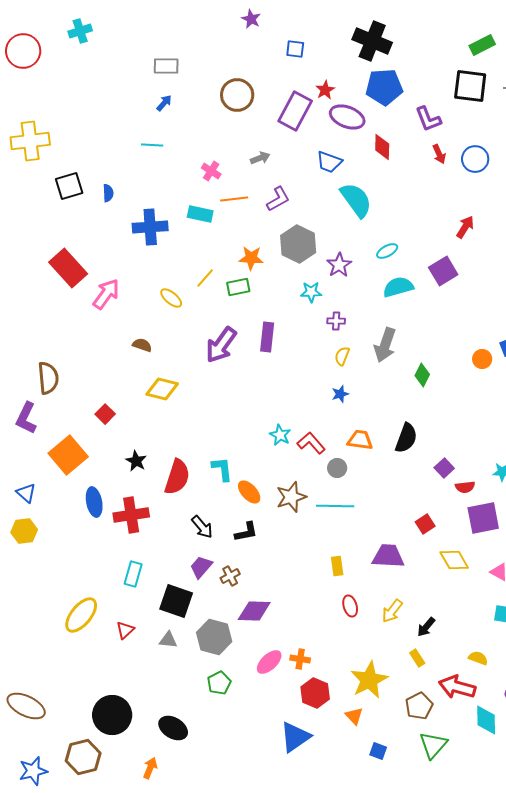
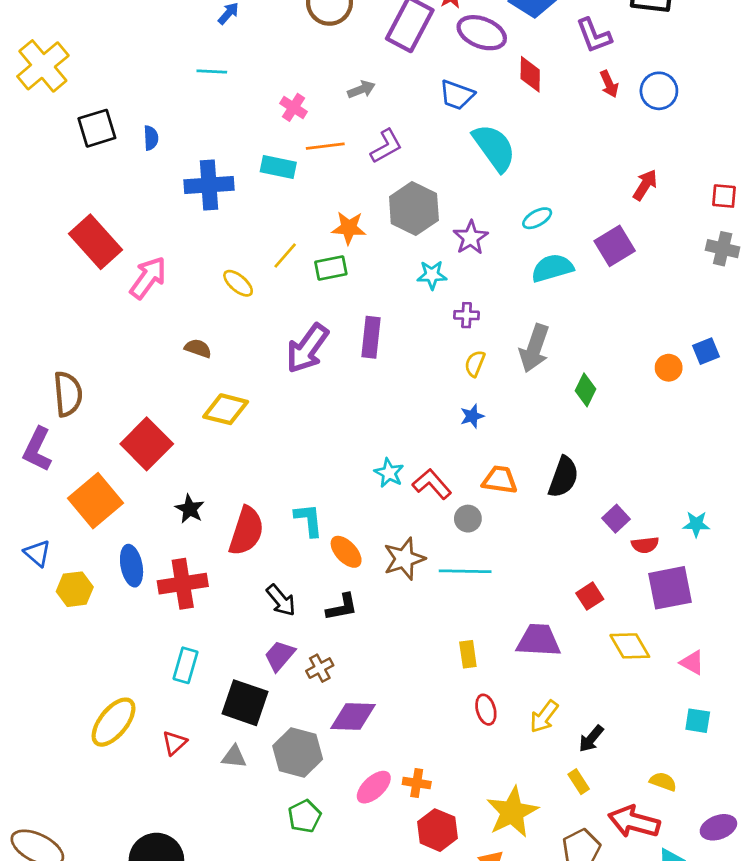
yellow cross: (30, 141) -> (43, 66), turned -33
red square: (105, 414) -> (147, 444), size x1.8
yellow hexagon: (24, 531) -> (75, 589), moved

